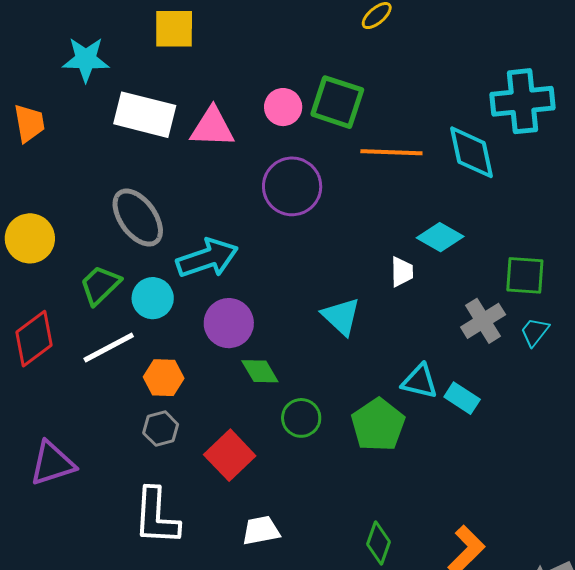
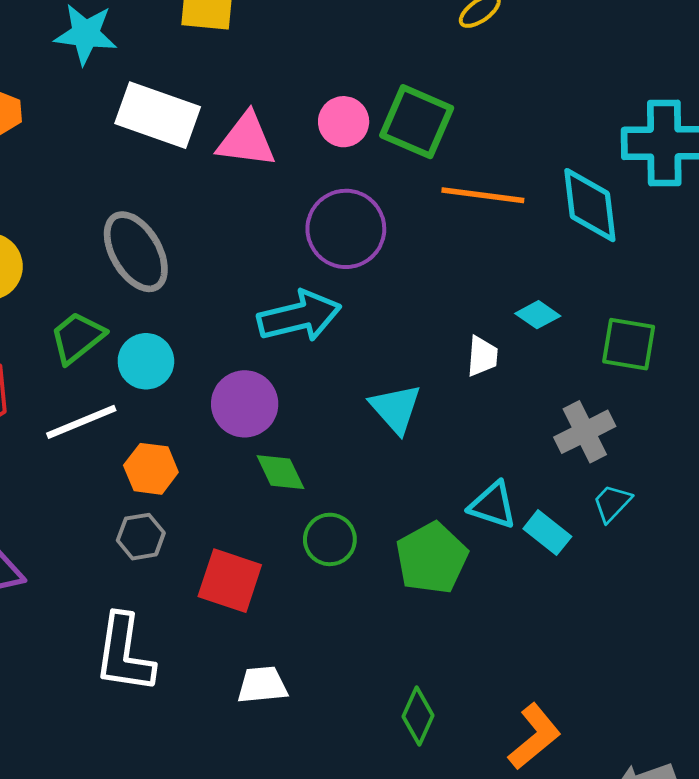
cyan diamond: (440, 237) -> (538, 315), size x0.7
cyan arrow: (207, 258) -> (299, 316), moved
green square: (525, 275) -> (629, 344), moved
cyan trapezoid: (535, 332) -> (612, 503), moved
red square: (230, 455) -> (230, 581), turned -33

